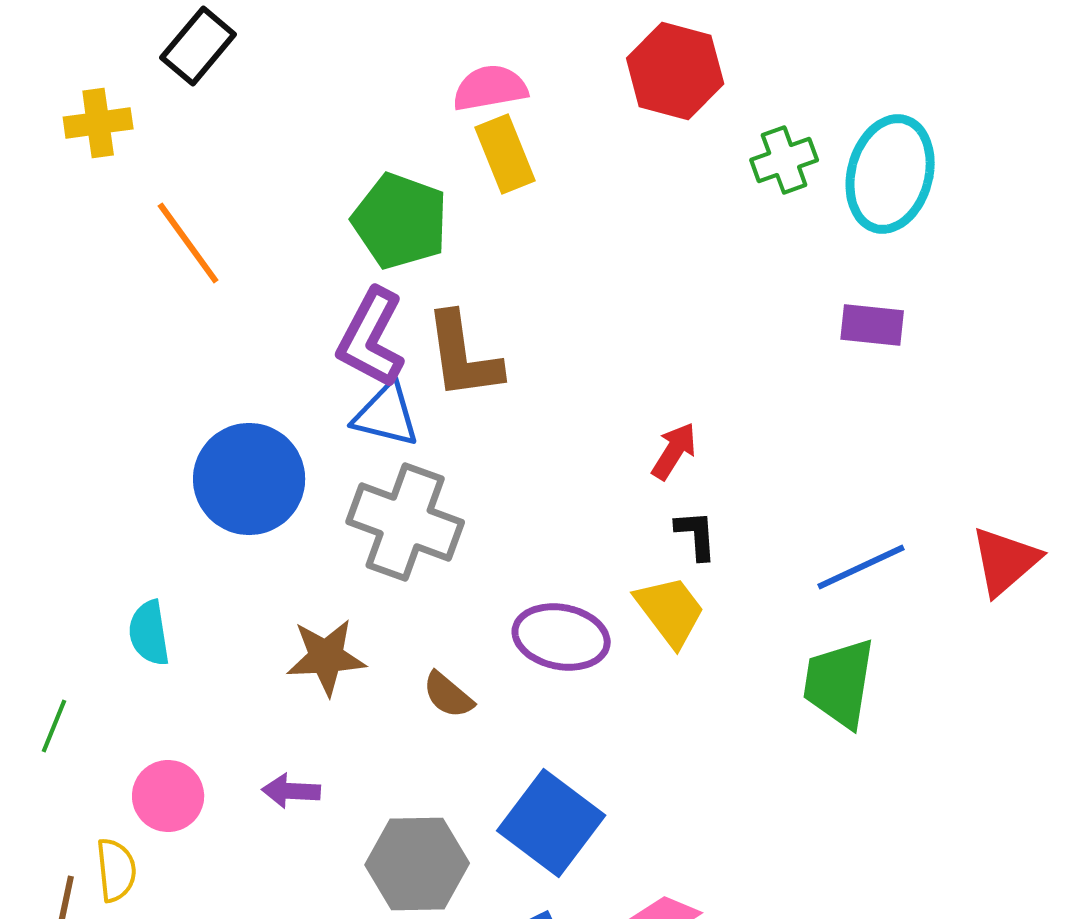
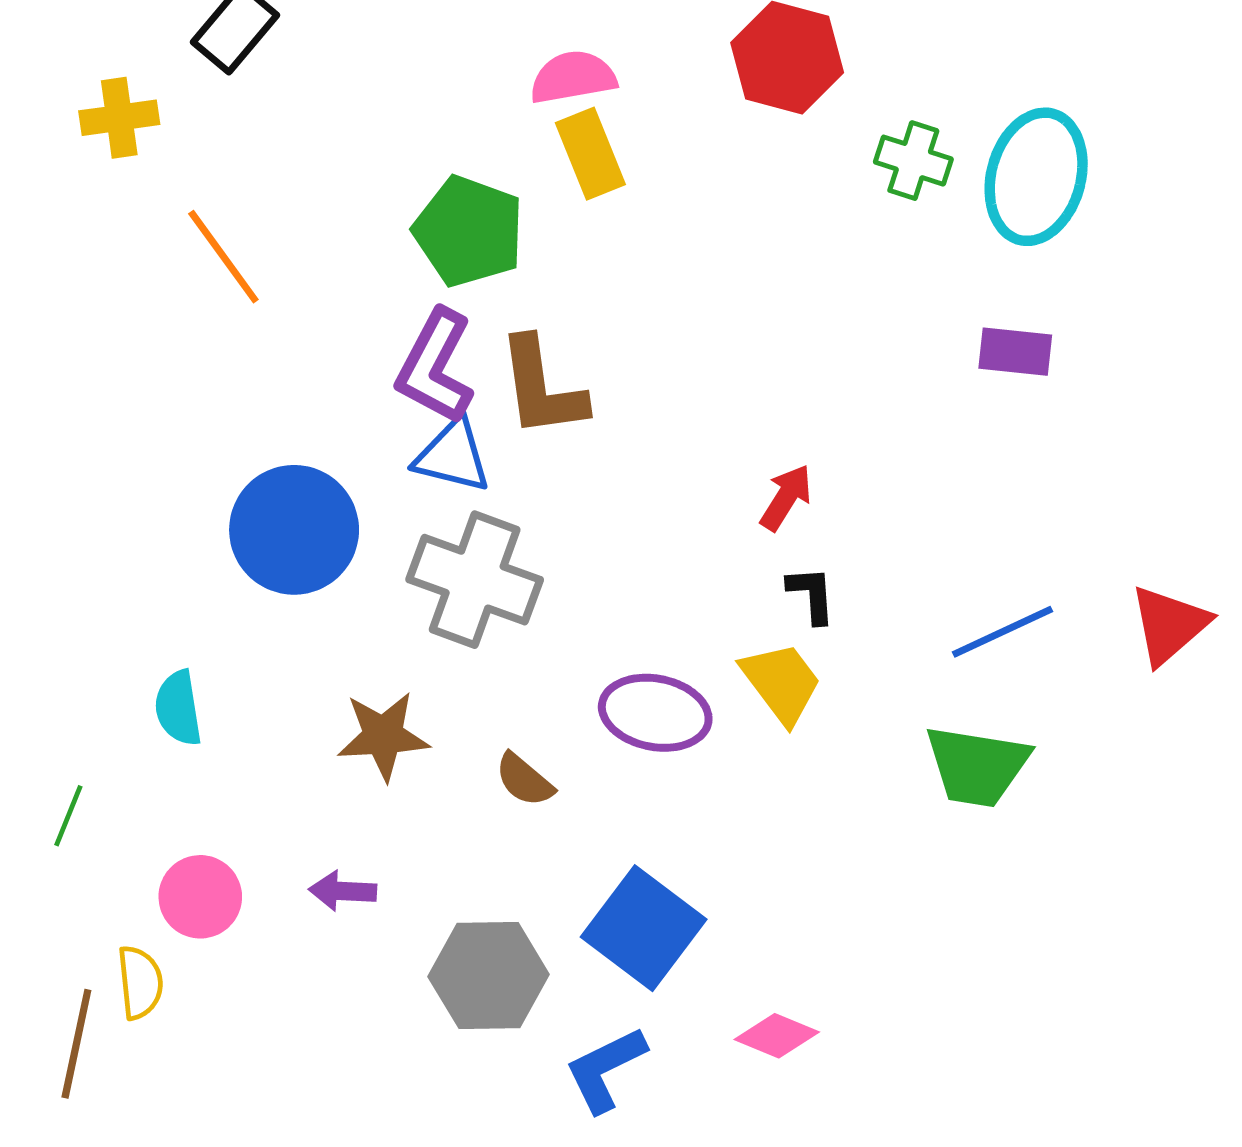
green cross: (784, 160) -> (913, 161), turned 38
green trapezoid: (839, 683) -> (977, 766), turned -90

